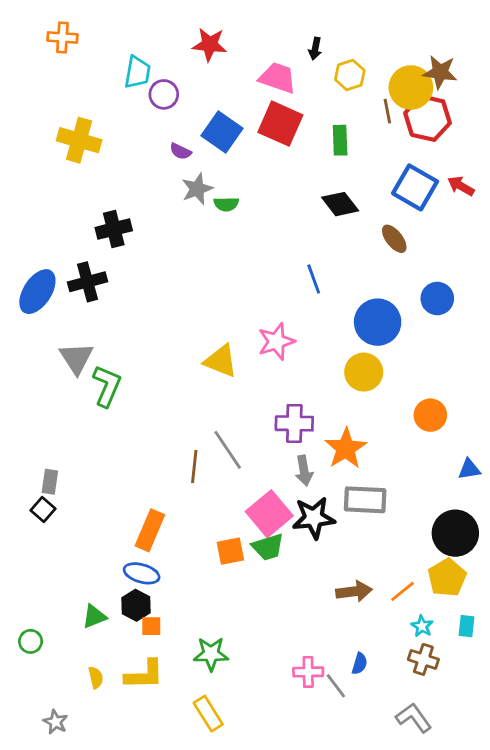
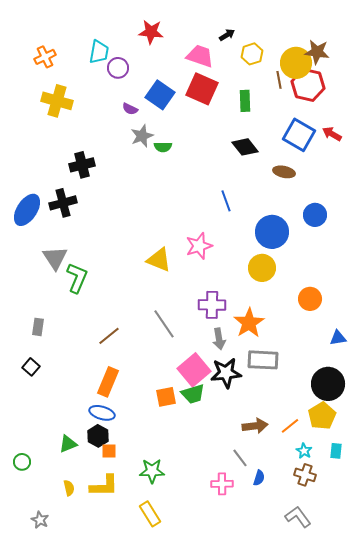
orange cross: (62, 37) -> (45, 57), moved, turned -30
black arrow: (315, 49) -> (227, 35), turned -133
brown ellipse: (394, 239) -> (284, 172), turned -40
brown line: (194, 466) -> (109, 336), moved, turned 45
gray rectangle: (50, 482) -> (38, 327), moved
gray line: (336, 686) -> (240, 458), moved

